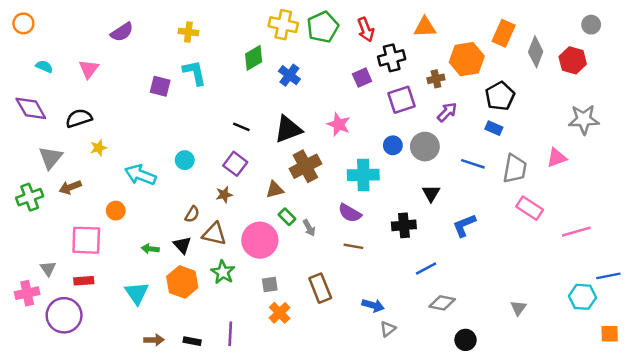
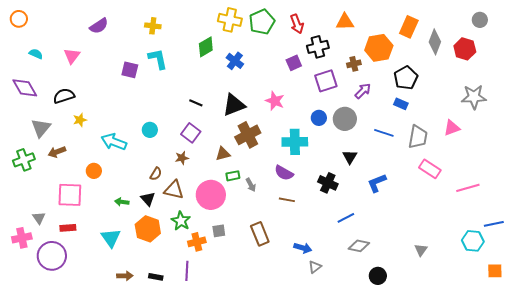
green rectangle: (287, 217) -> (233, 176), turned -56
black cross: (404, 225) -> (328, 183), turned 30
orange cross: (280, 313) -> (197, 242), moved, turned 30

